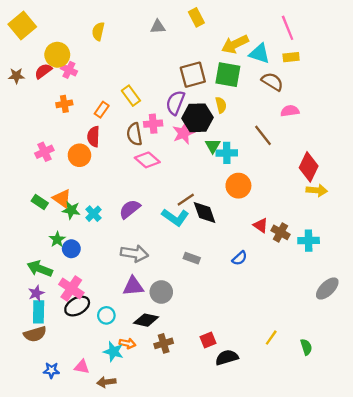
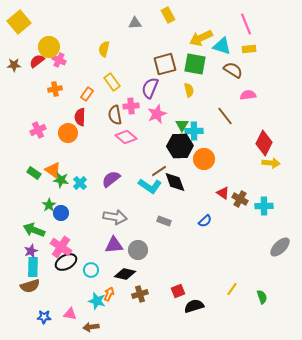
yellow semicircle: (98, 31) -> (104, 49), moved
black hexagon: (198, 118) -> (180, 146), moved
orange arrow: (127, 343) -> (109, 294), turned -80

